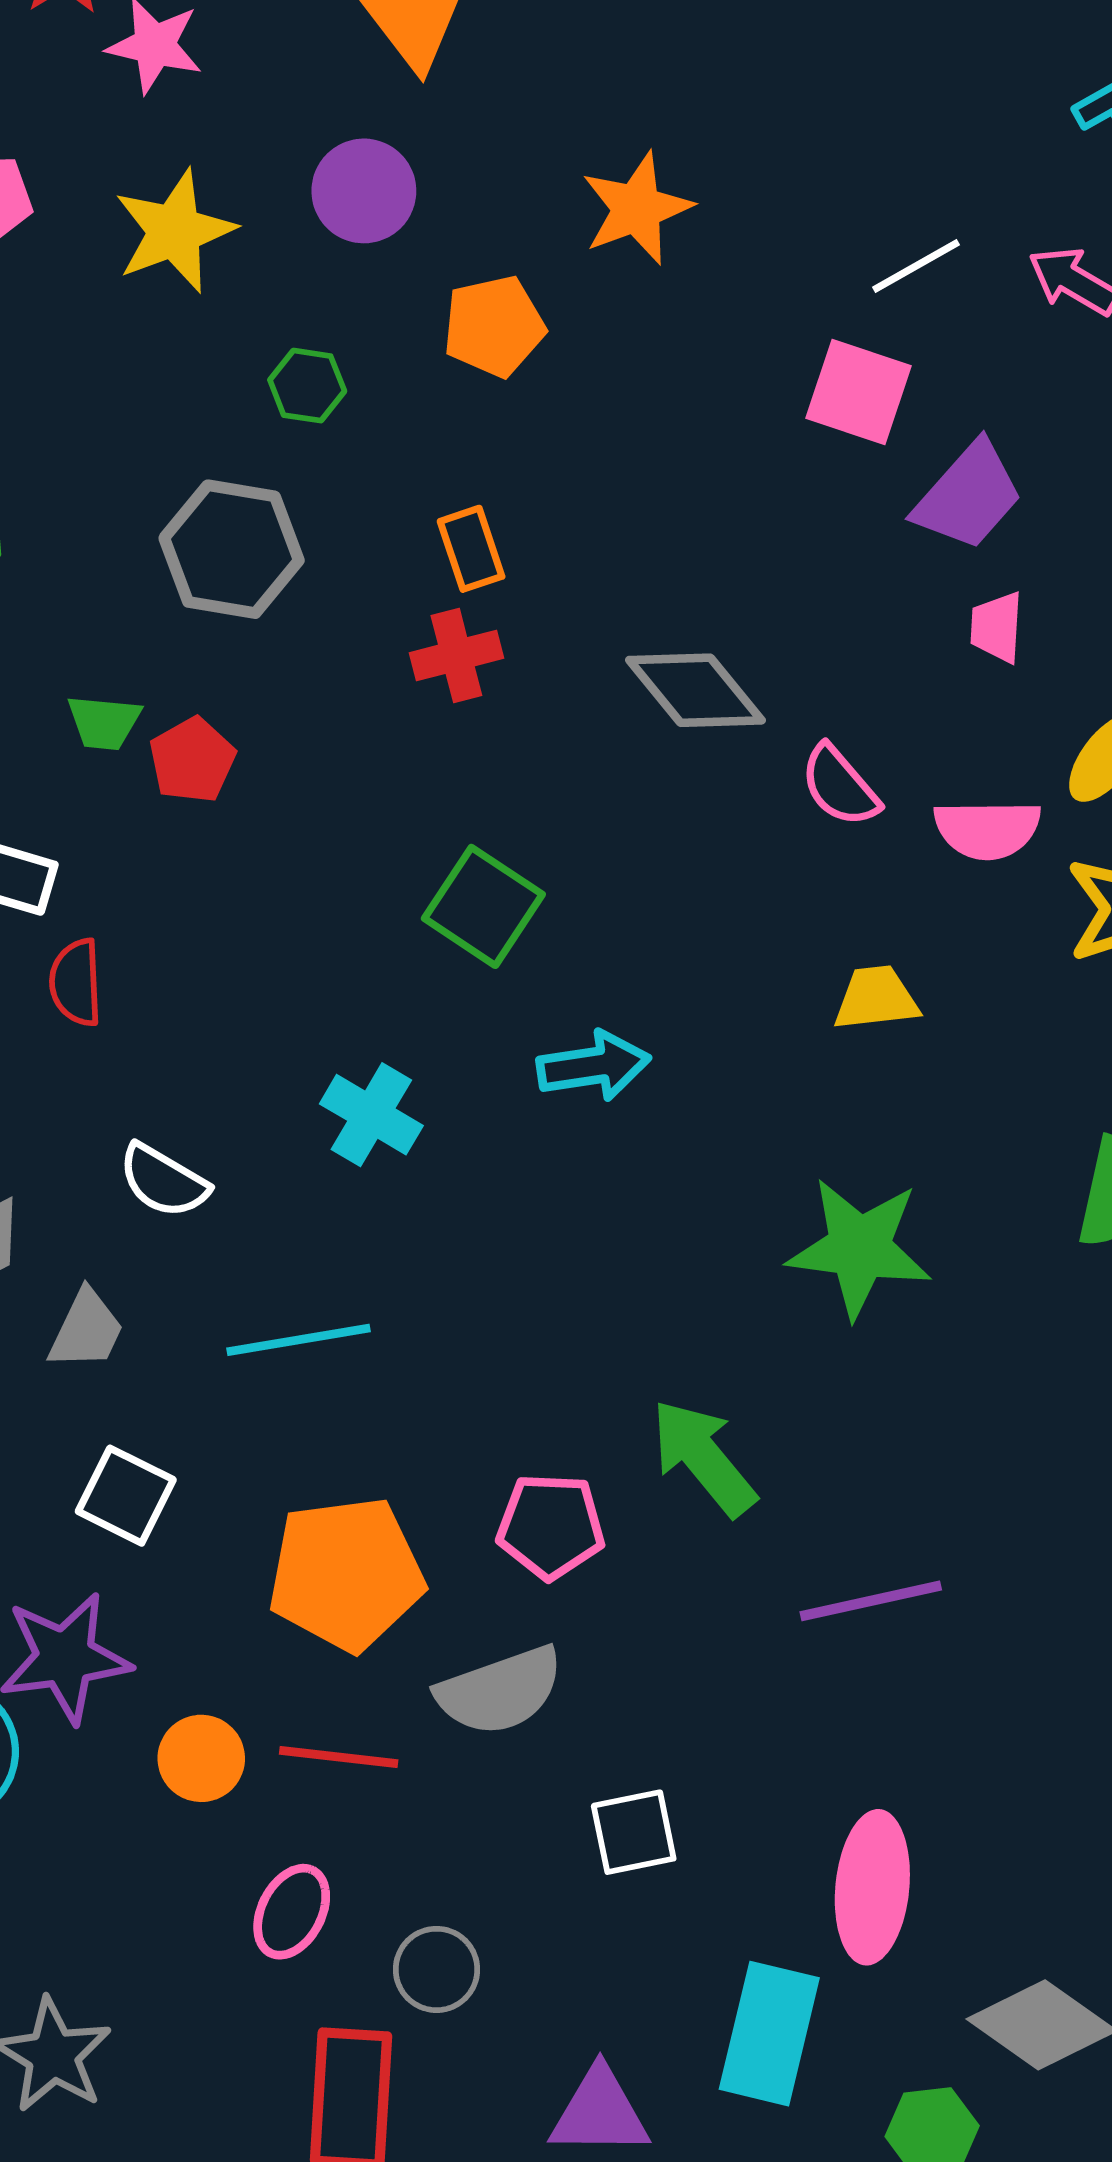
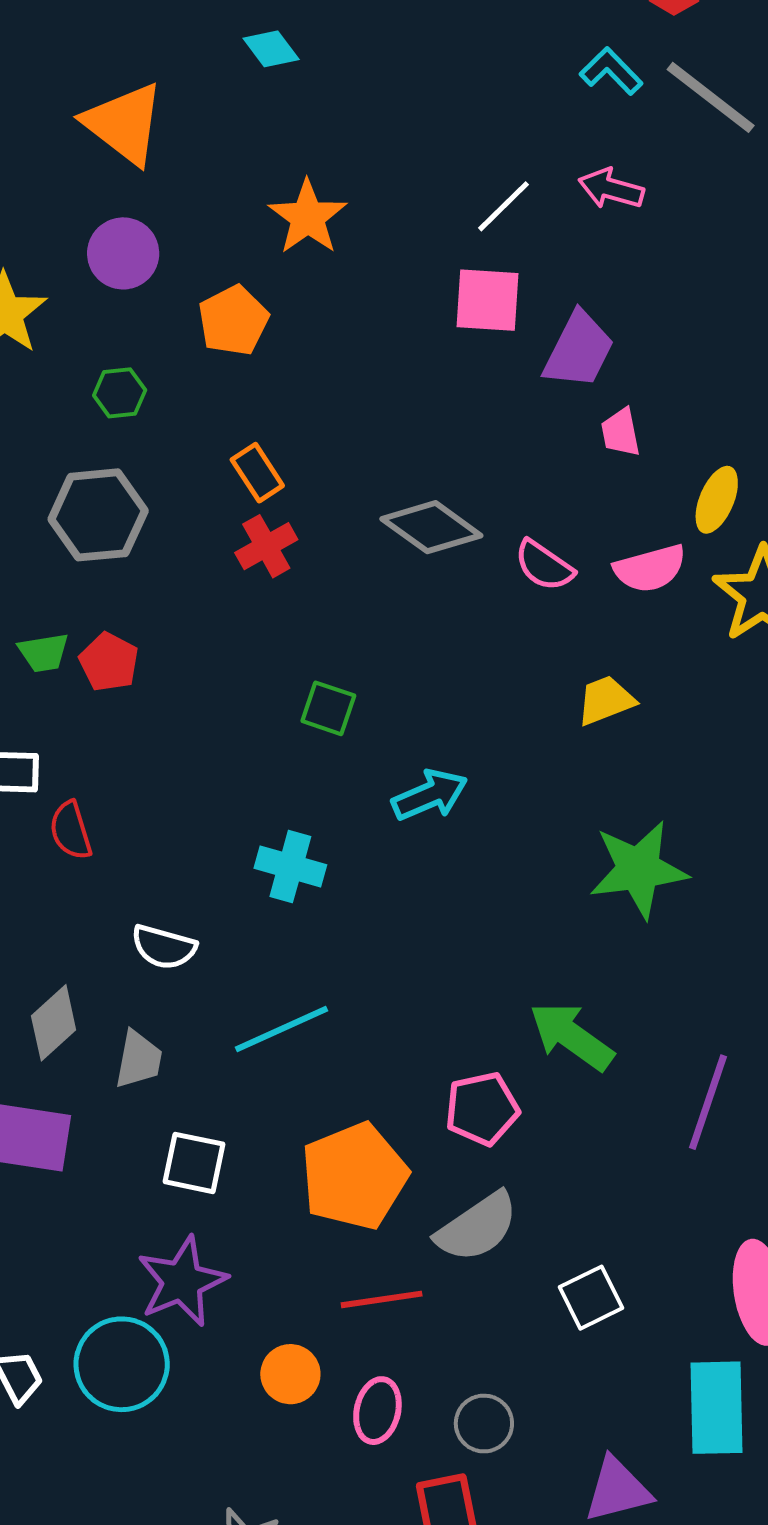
green square: (483, 906) -> (328, 708), size x0.7
purple line: (871, 1601) -> (708, 1102), turned -44
orange circle: (201, 1758) -> (290, 1374), moved

